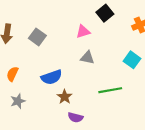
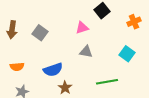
orange semicircle: (12, 74) -> (17, 67), turned -120

